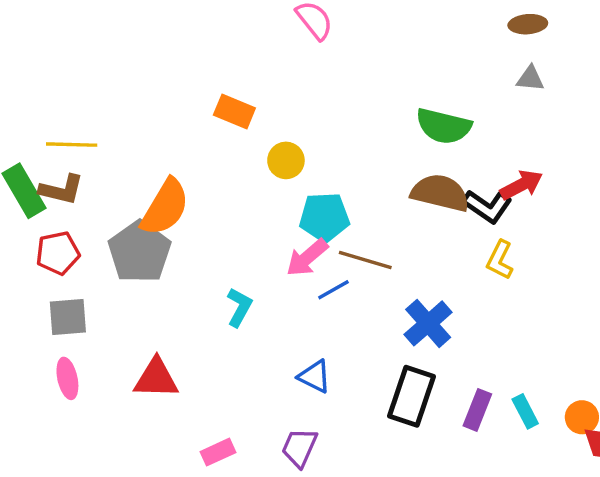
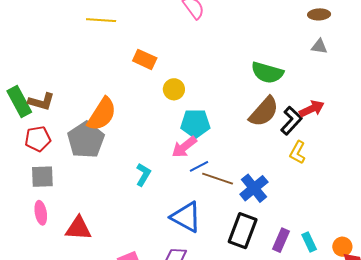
yellow line: (72, 145) -> (101, 20), moved
brown semicircle: (440, 193) -> (264, 112), turned 116
black L-shape: (487, 206) -> (291, 121), turned -84
brown line: (365, 260) -> (218, 179), moved
blue triangle: (315, 376) -> (186, 217), size x1.6
red triangle: (156, 378) -> (78, 228), moved

